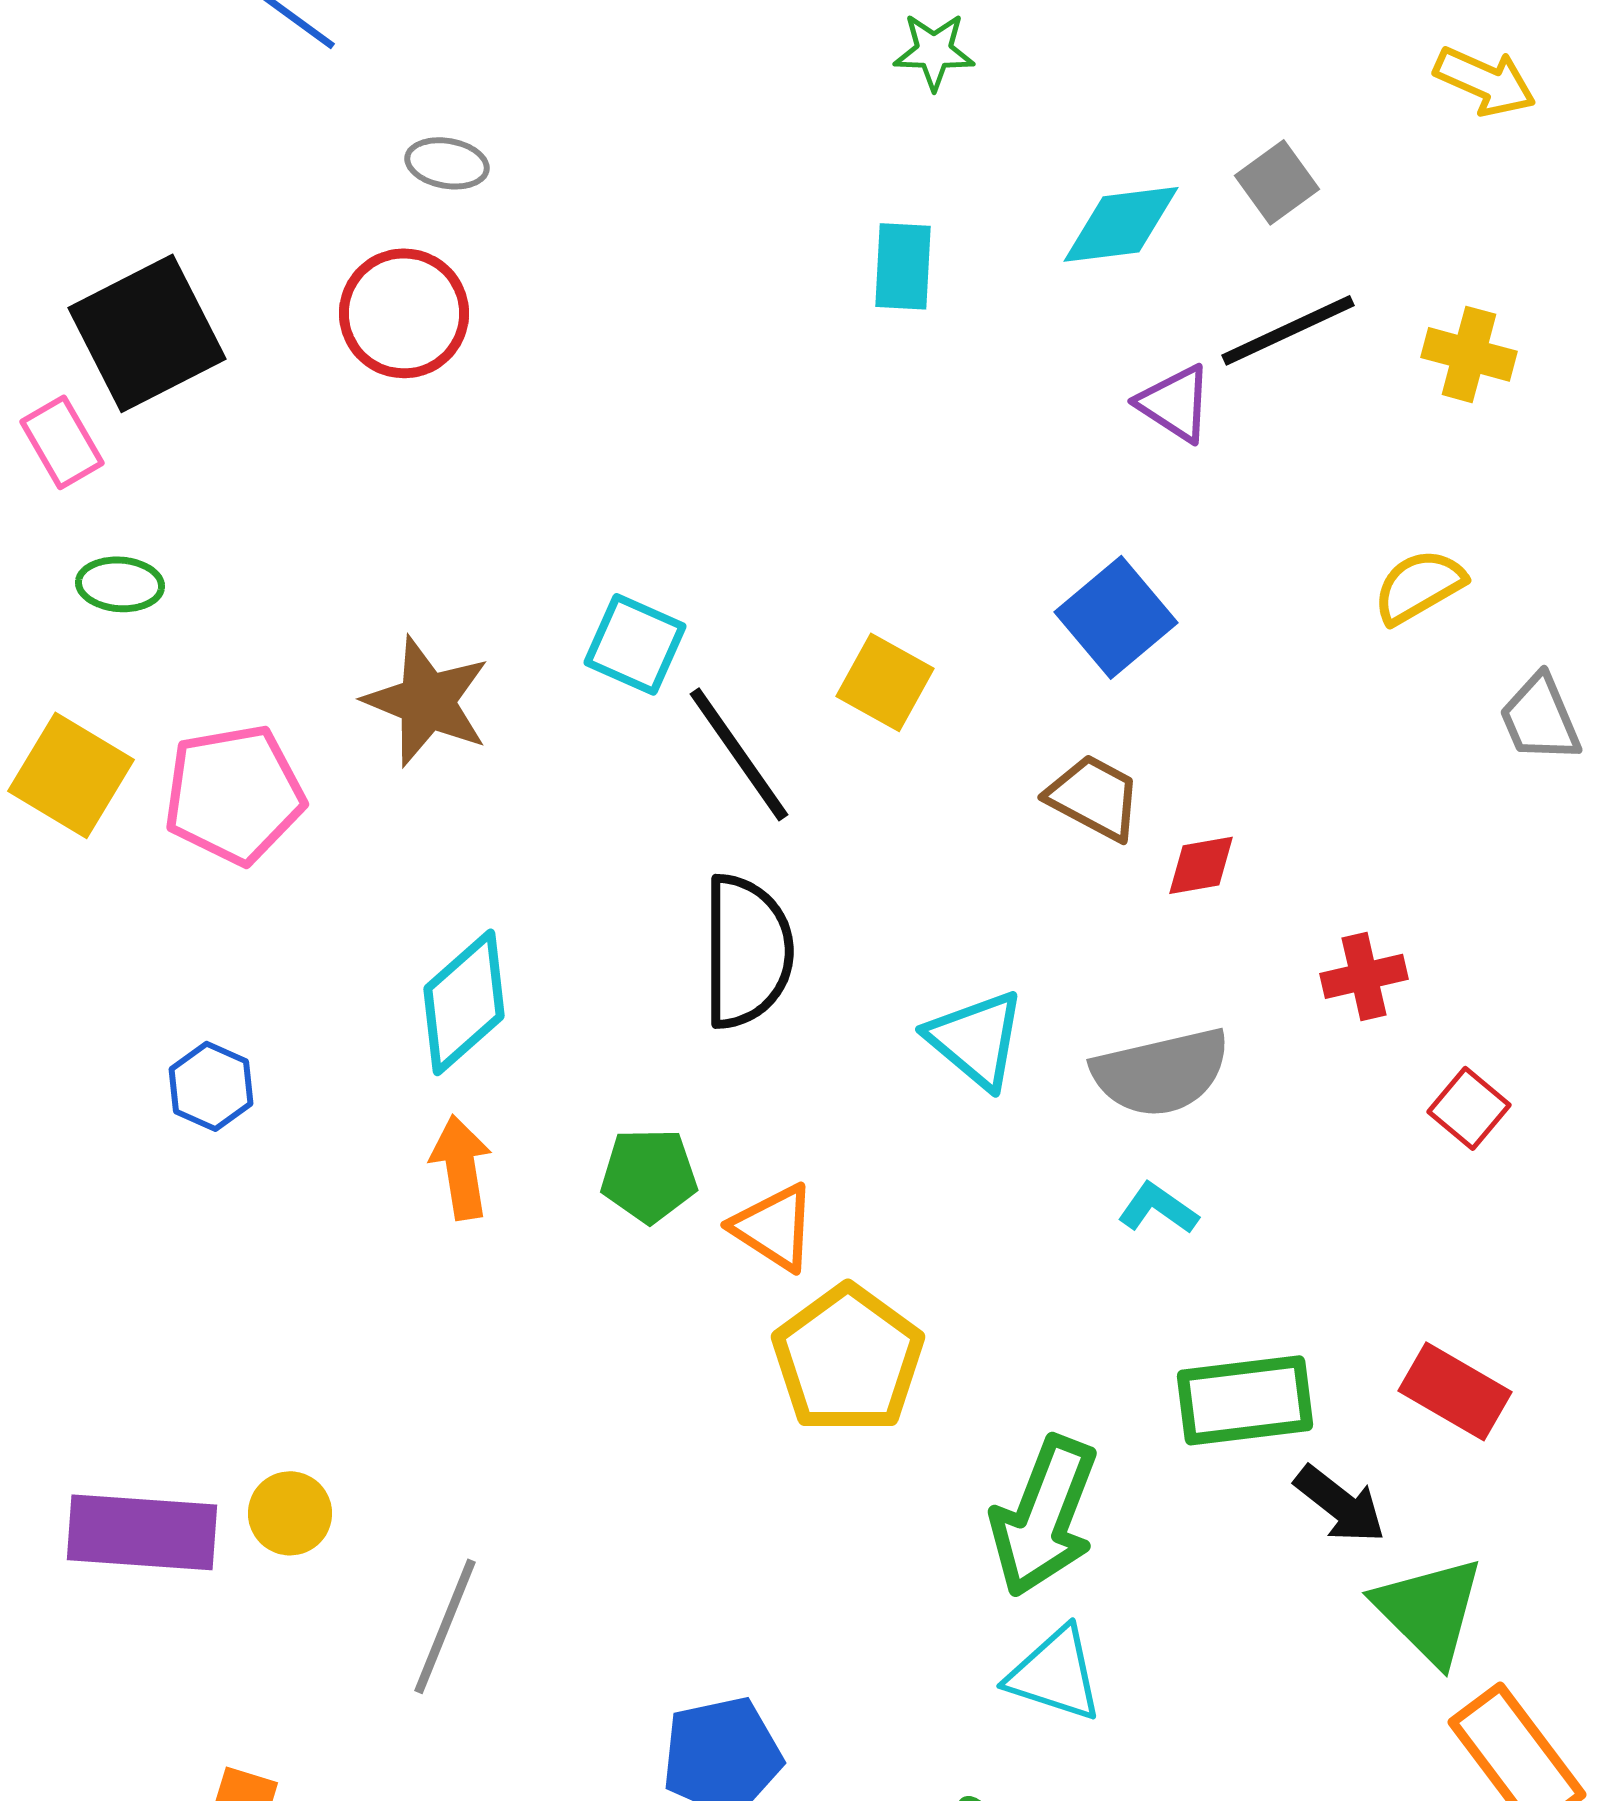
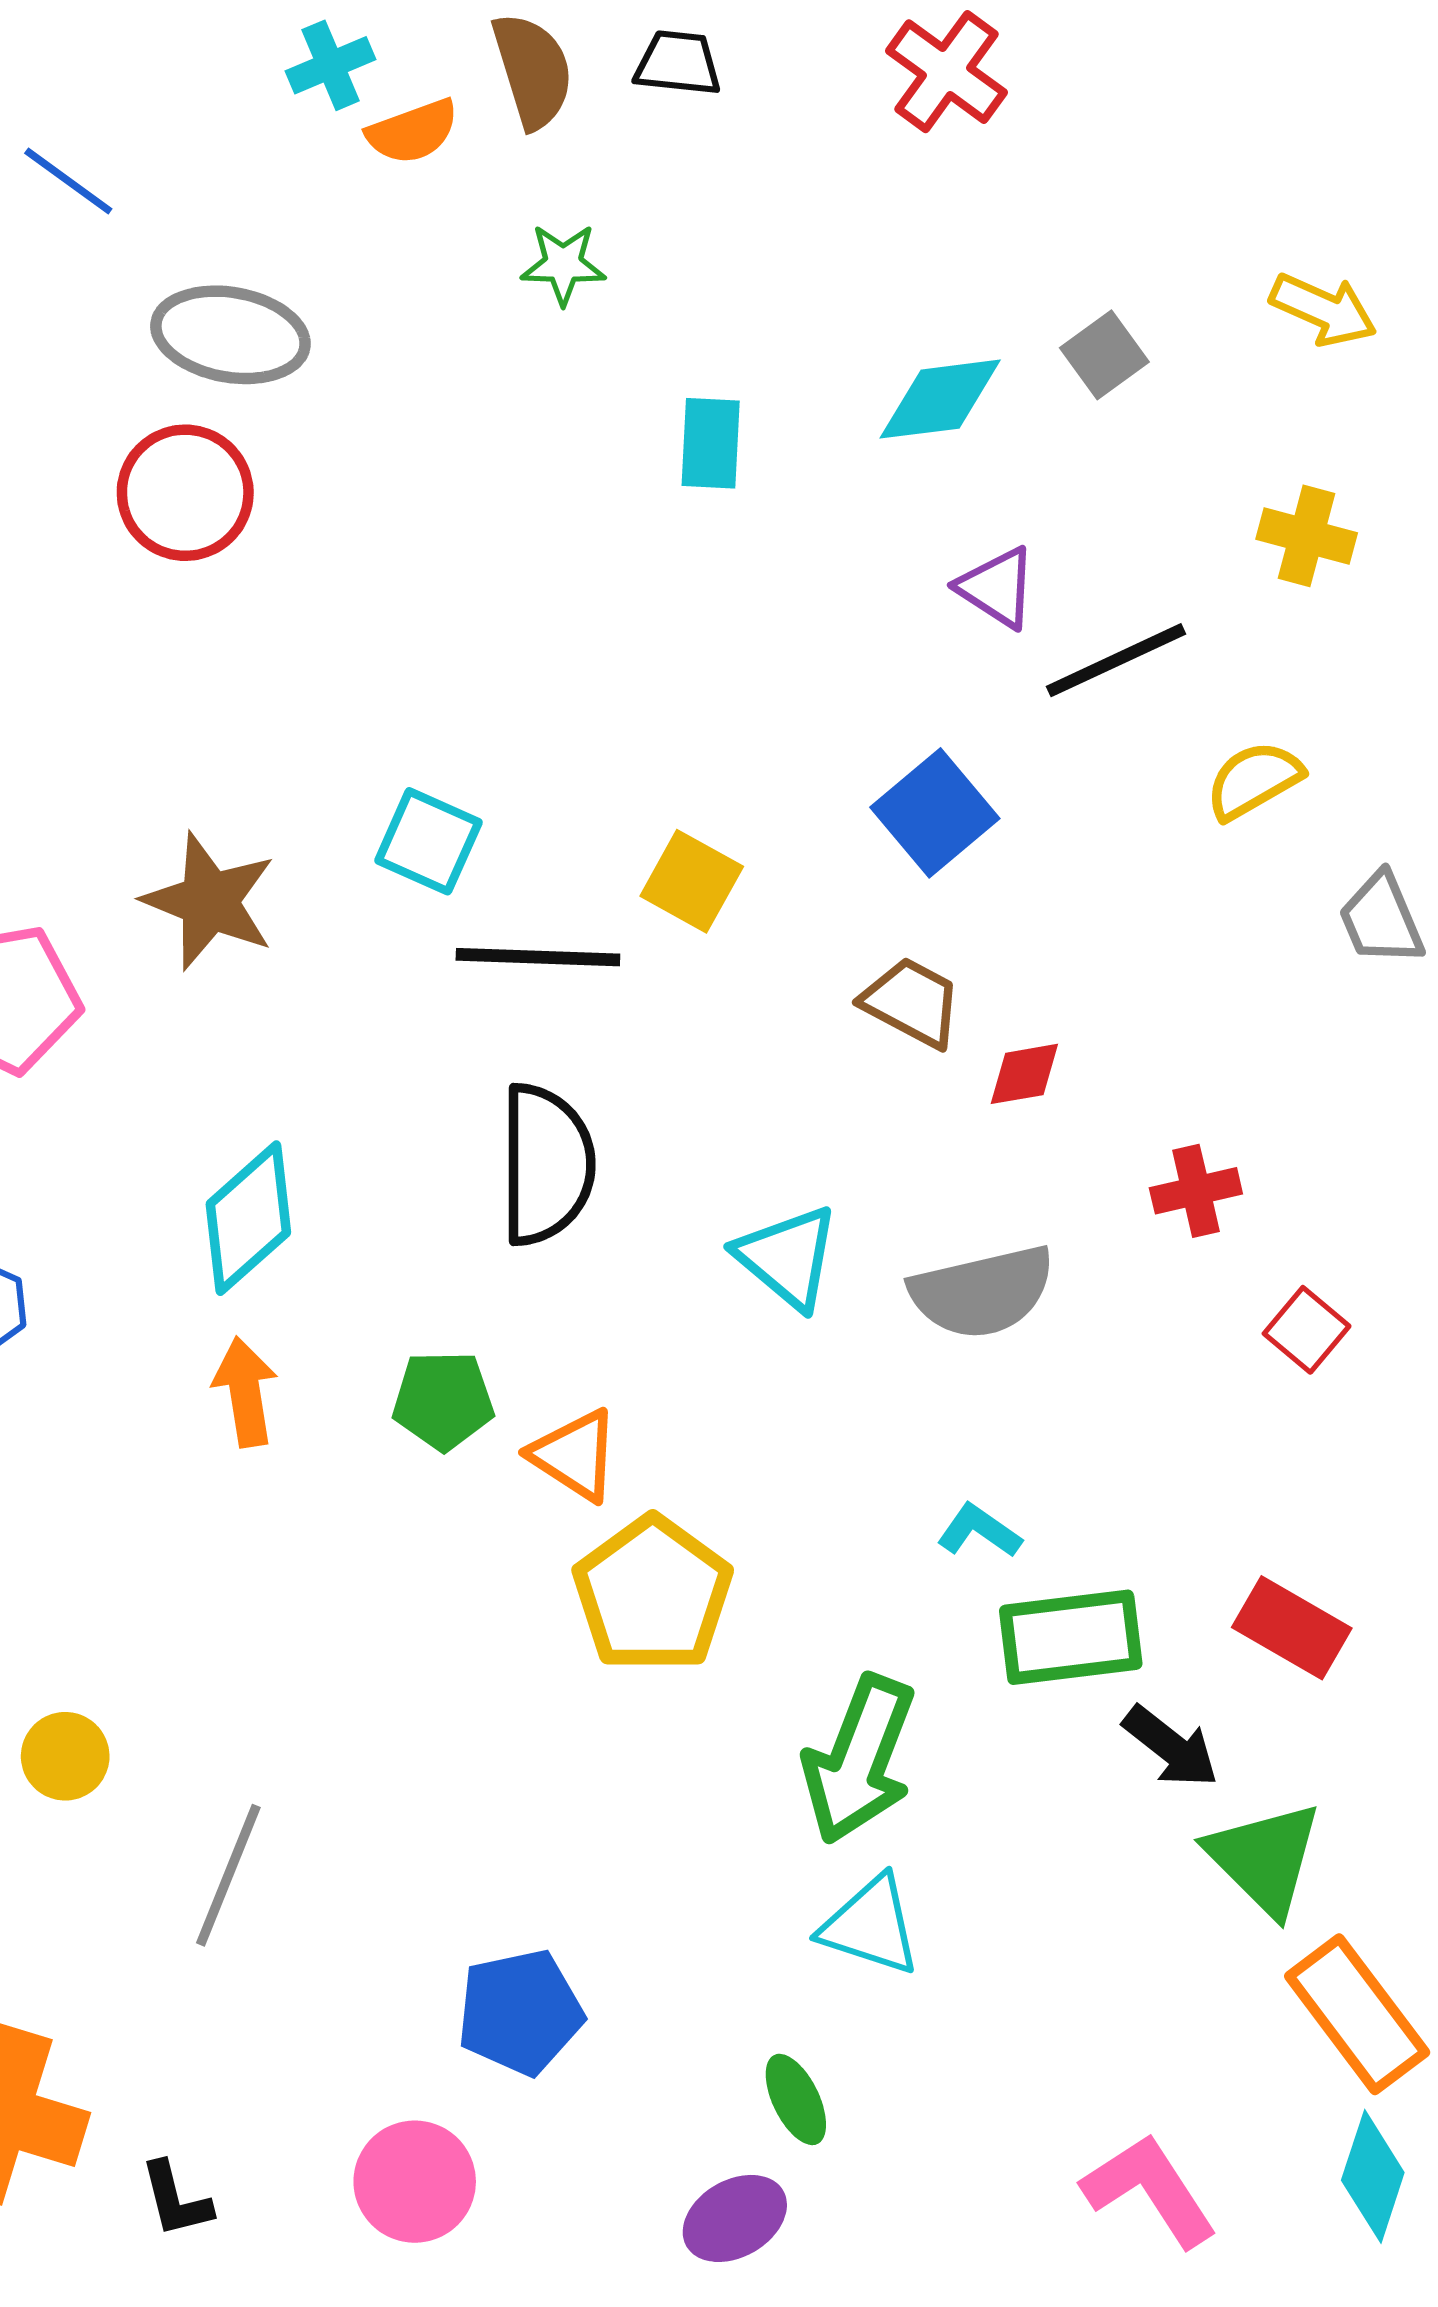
green star: (934, 51) -> (563, 264), moved
yellow arrow: (1485, 81) -> (1323, 310), moved
gray ellipse: (447, 163) -> (230, 335), size x1.8
black line: (1288, 330) -> (1116, 660), moved
black line: (739, 754) -> (538, 957), turned -53
cyan L-shape: (1158, 1208) -> (979, 1531), moved

